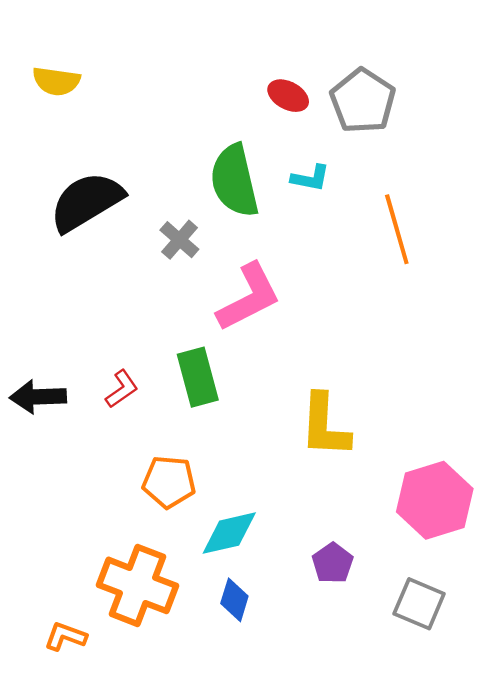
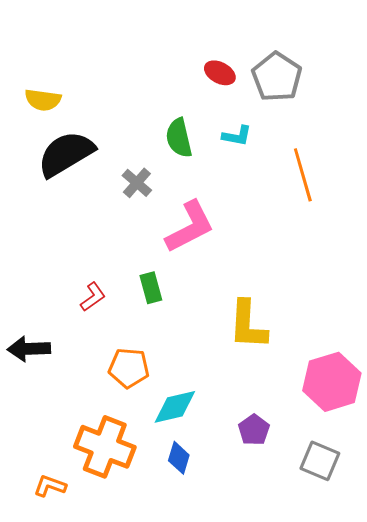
yellow semicircle: (56, 81) -> (43, 100), moved
green semicircle: (234, 181) -> (179, 138), size x0.7
green rectangle: (198, 377) -> (151, 288), size x0.7
black arrow: (38, 397) -> (29, 349), moved

